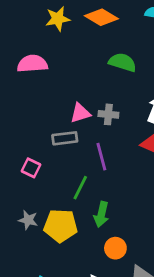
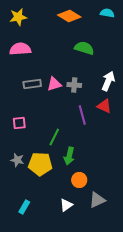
yellow star: (58, 19) -> (18, 17), moved
gray rectangle: (65, 138) -> (32, 84), moved
purple line: (101, 157) -> (82, 115), moved
pink square: (31, 168) -> (19, 123), turned -32

